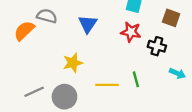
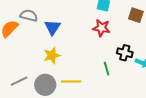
blue triangle: (88, 24) -> (52, 27), moved
black cross: (157, 46) -> (125, 53), moved
yellow line: (107, 85) -> (71, 82), moved

